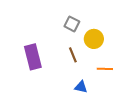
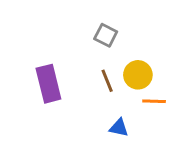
yellow circle: (94, 39) -> (138, 75), moved

